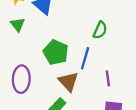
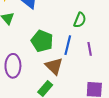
purple line: (108, 78) -> (90, 49), moved

